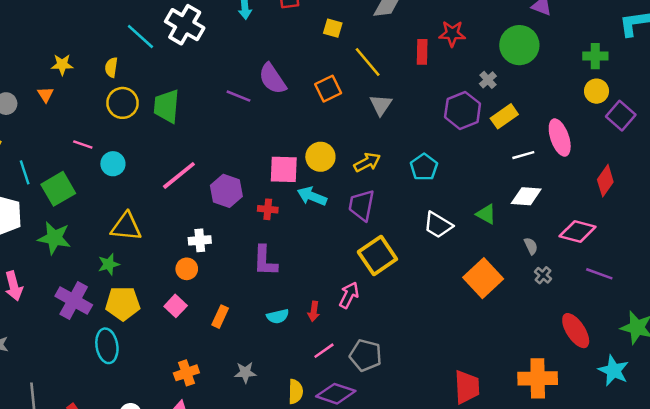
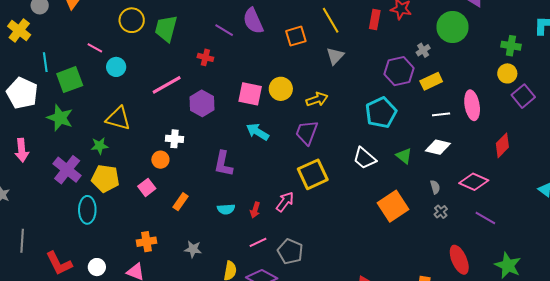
cyan pentagon: (424, 167) -> (381, 113), moved, size x1.4
cyan arrow: (312, 196) -> (258, 132), moved
red cross: (268, 209) -> (205, 57), moved

